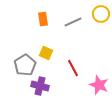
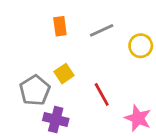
yellow circle: (101, 14) -> (141, 46), moved
yellow square: (46, 53) -> (64, 74), turned 32

